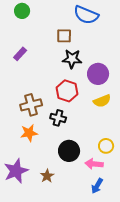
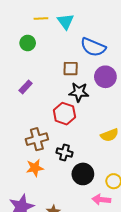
purple circle: (98, 74) -> (105, 77), moved
red hexagon: (67, 91) -> (64, 114), moved
black circle: (69, 151) -> (83, 174), moved

